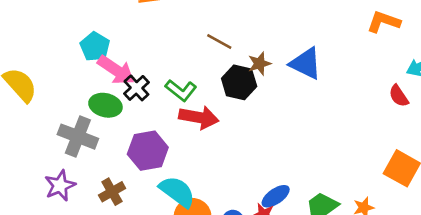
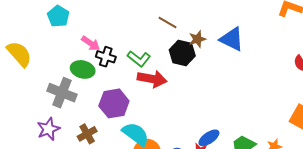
cyan pentagon: (95, 47) -> (58, 16), moved
pink arrow: (116, 70) -> (91, 43), size x0.7
black cross: (136, 88) -> (106, 57), turned -30

